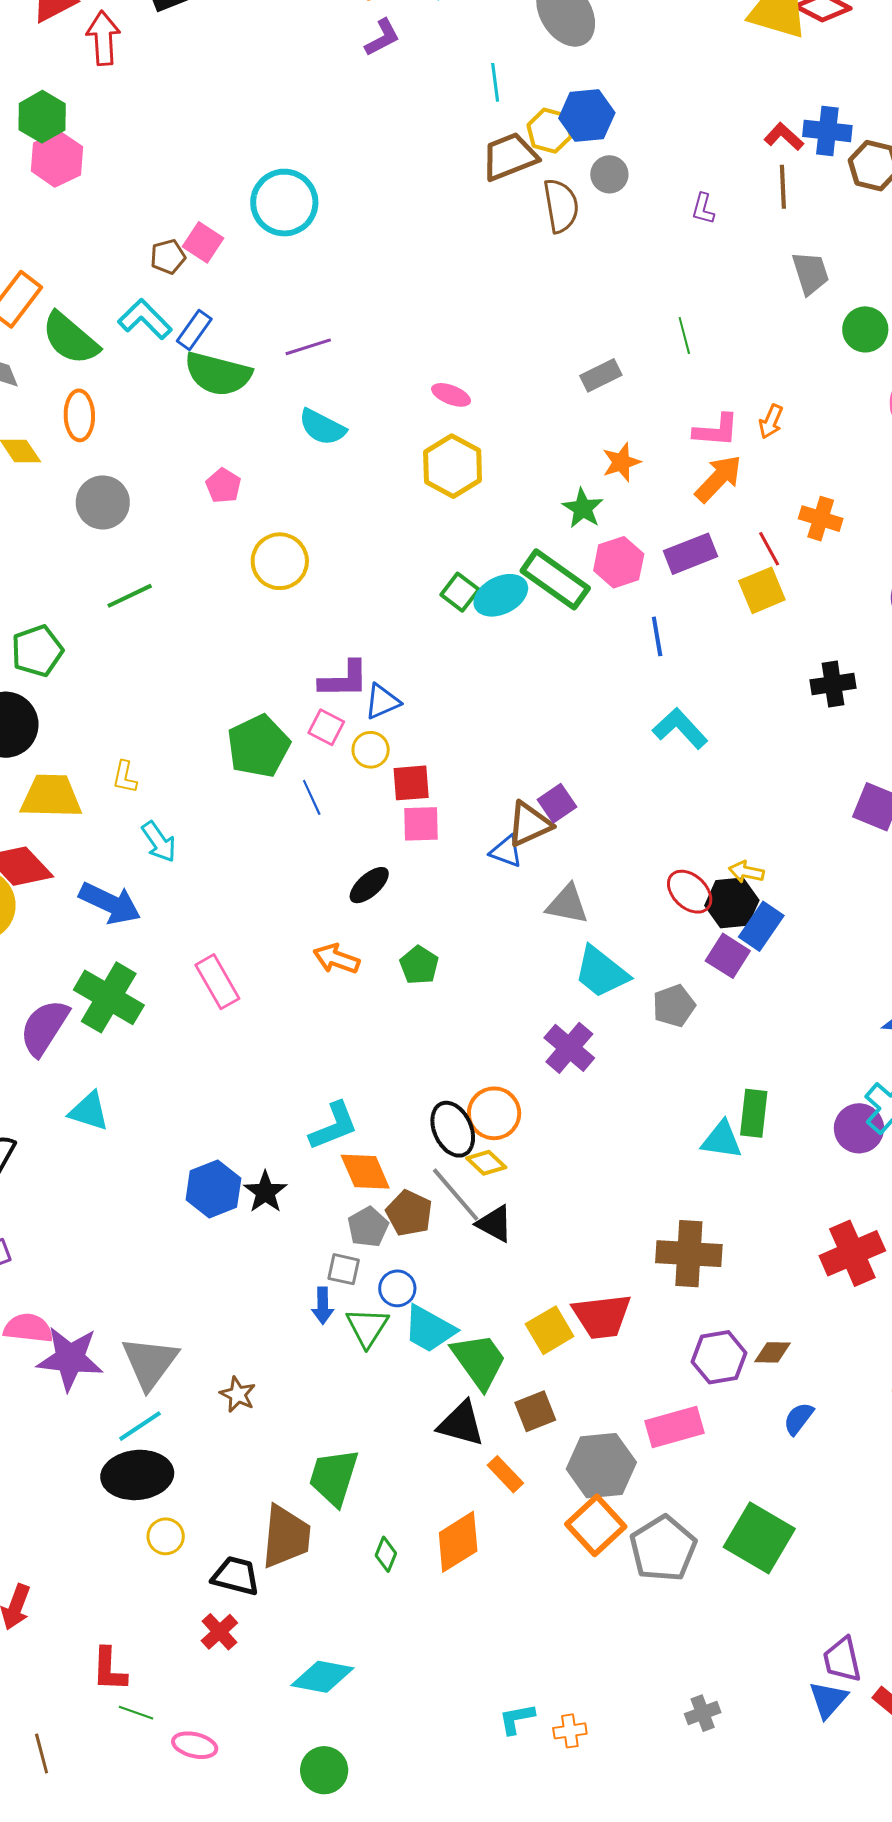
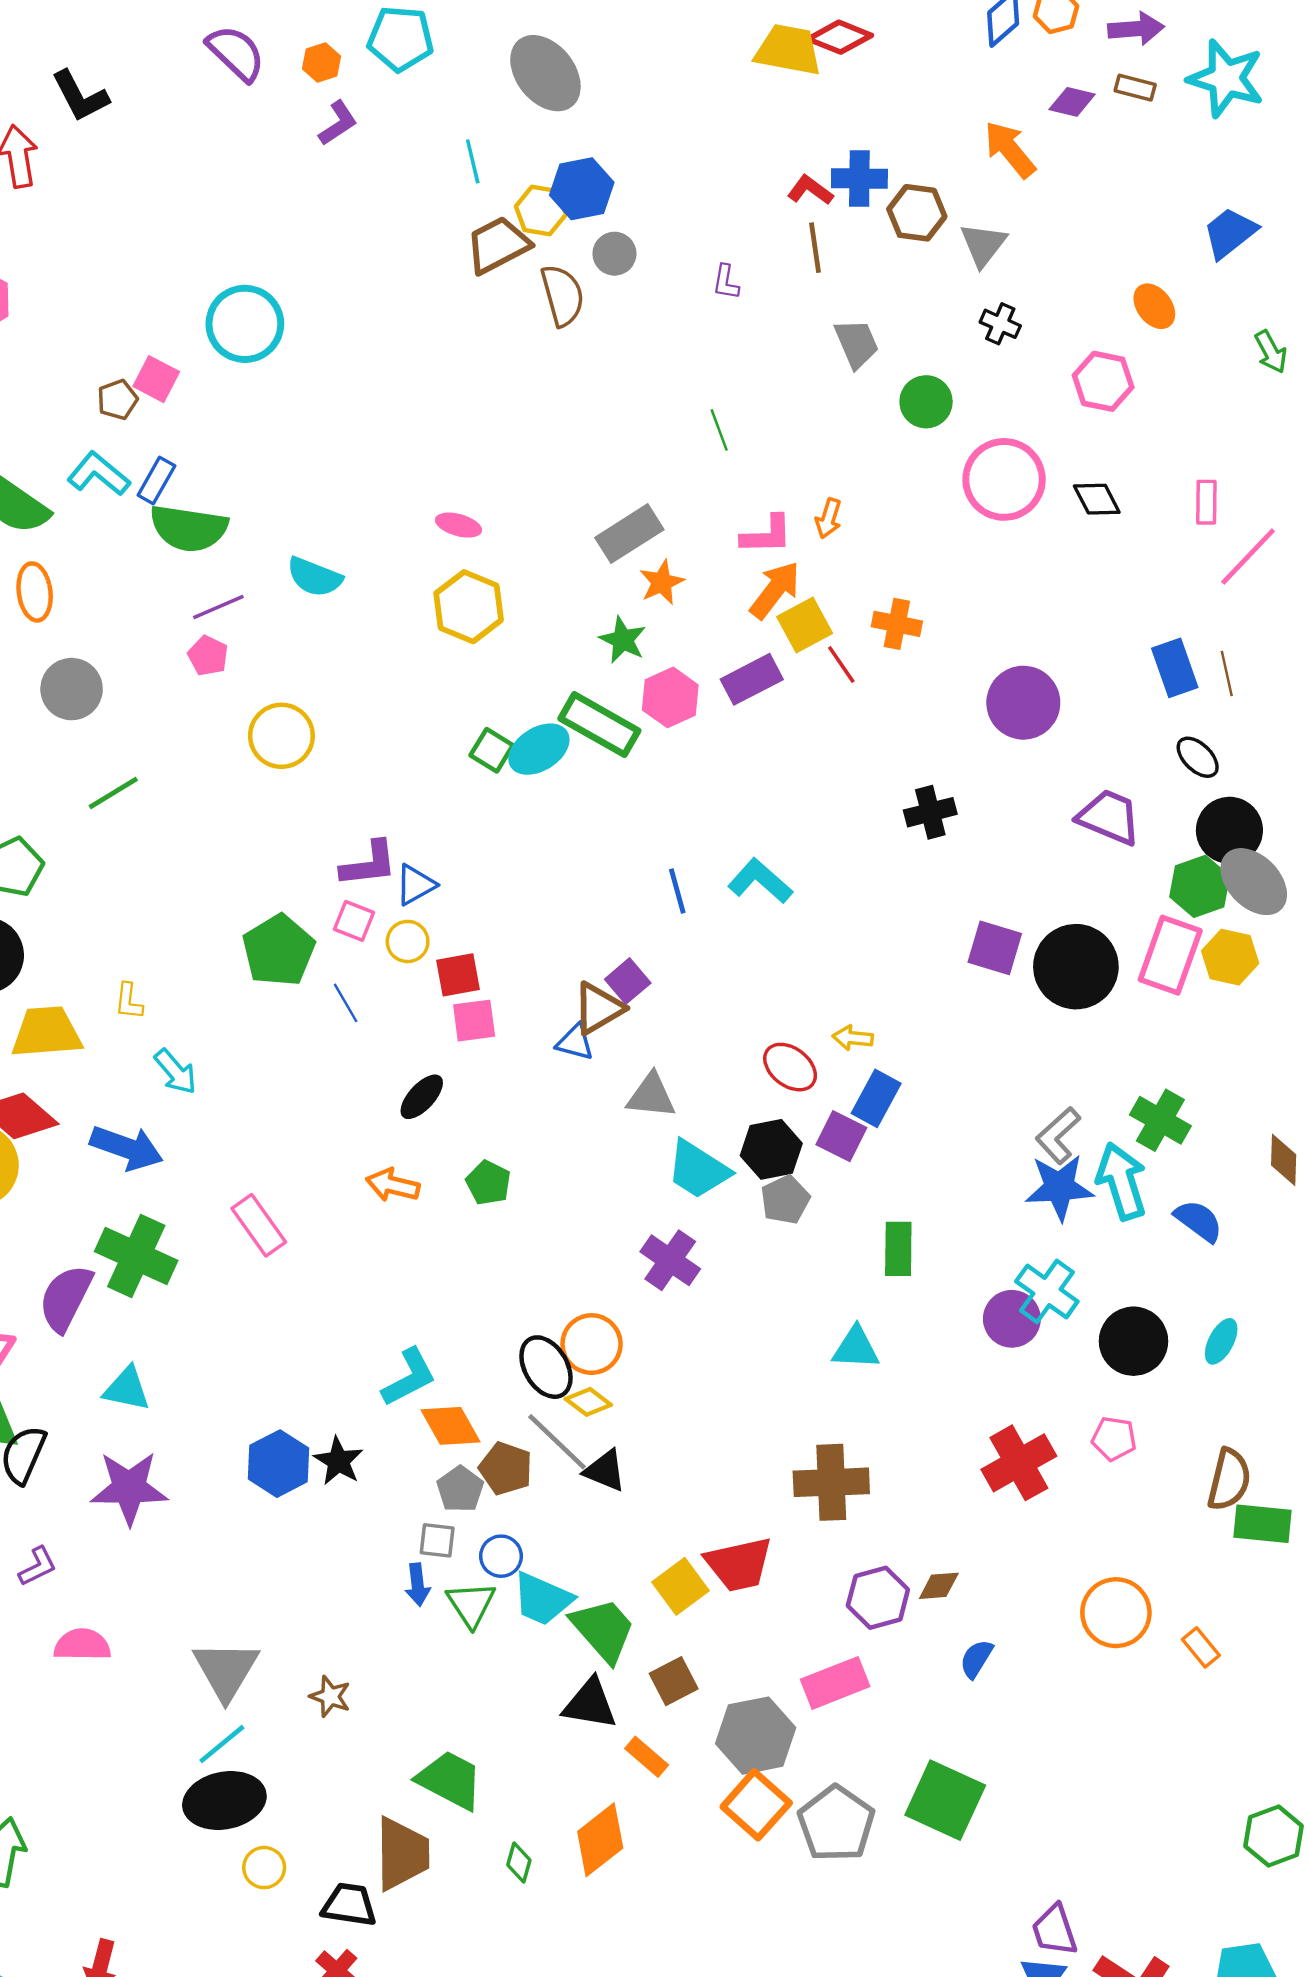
purple line: (308, 347) -> (218, 607), moved
gray rectangle: (601, 375) -> (629, 534), moved, size x1.4
yellow square: (762, 590) -> (805, 625), moved
blue line: (657, 636) -> (677, 891), moved
black hexagon: (732, 903) -> (771, 1149), moved
green rectangle: (754, 1113) -> (898, 1249), moved
purple star: (70, 1358) -> (129, 1488), moved
green trapezoid: (334, 1477) -> (450, 1780), turned 106

